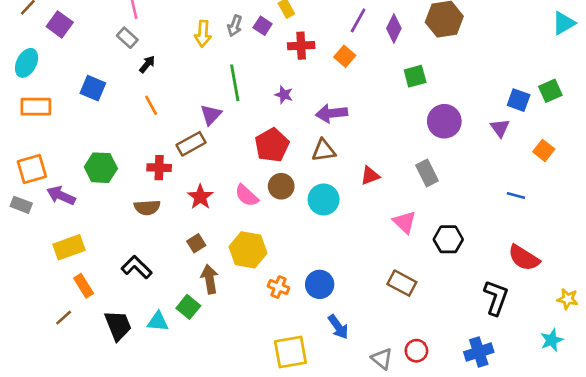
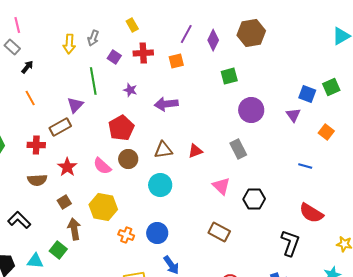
purple square: (263, 26) -> (114, 57), moved
orange square: (345, 56) -> (176, 61), turned 35
brown triangle: (324, 150) -> (163, 150), moved
cyan circle: (324, 200) -> (160, 185), moved
brown semicircle: (147, 207) -> (37, 180), moved

